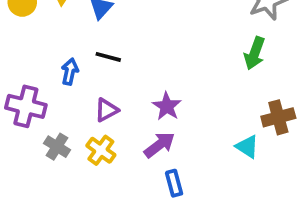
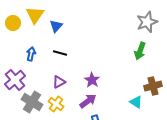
blue arrow: (70, 72) -> (31, 54), moved
purple cross: (26, 106) -> (15, 80), turned 35
gray cross: (57, 147) -> (32, 102), size x1.5

